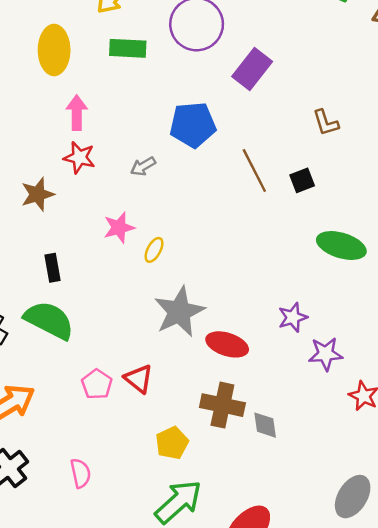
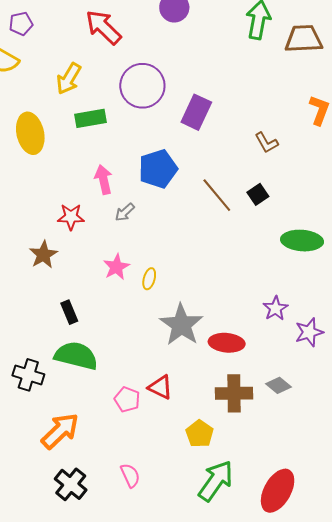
pink arrow: (77, 113) -> (104, 180), moved
gray diamond: (265, 425) -> (279, 385), moved, turned -30

